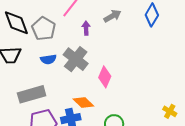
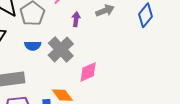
pink diamond: (105, 77) -> (88, 72), turned 35

